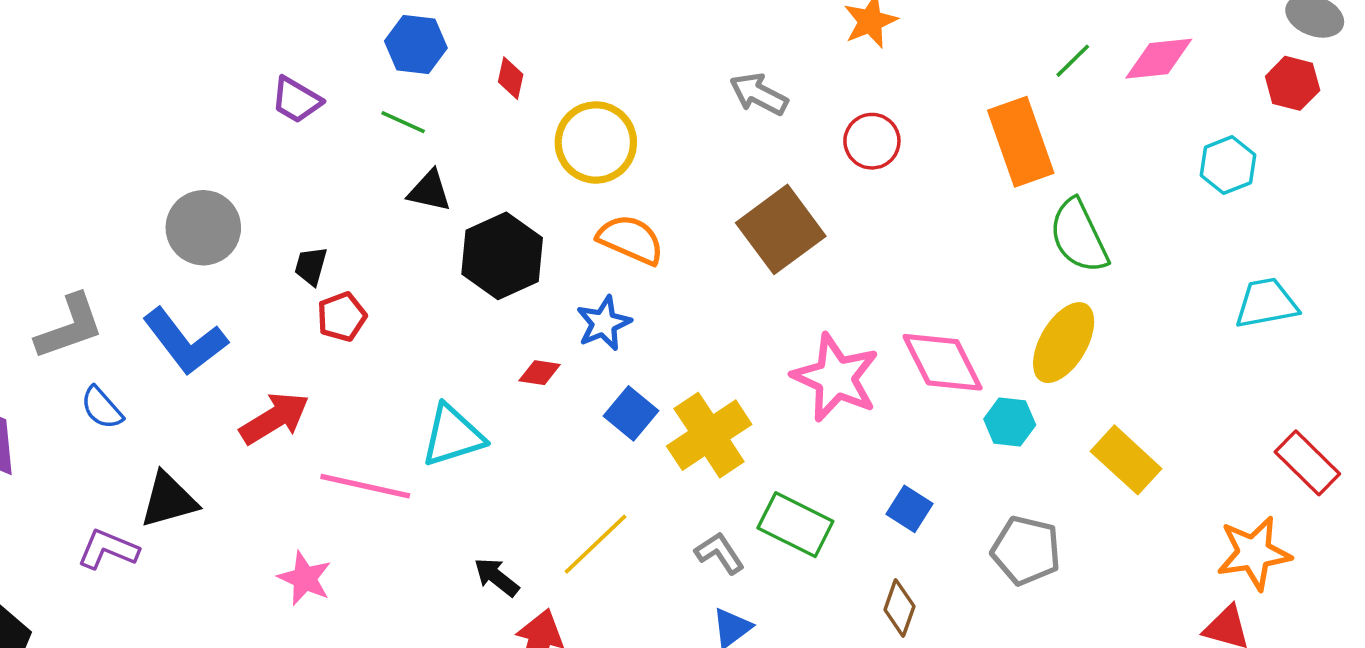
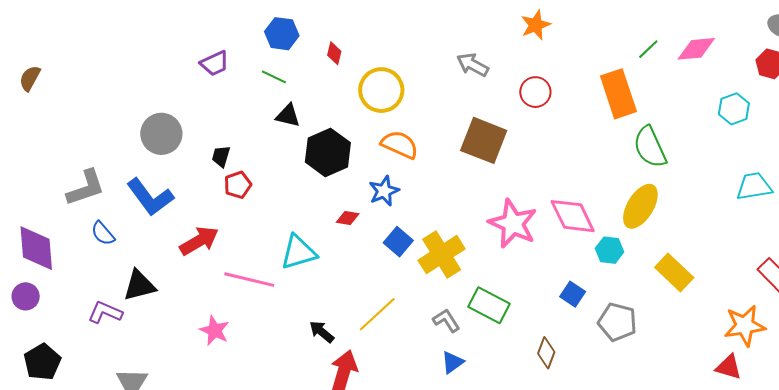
purple trapezoid: (296, 100) -> (215, 63), turned -56
brown square: (781, 229) -> (484, 140), turned -33
blue square: (909, 509) -> (573, 294), moved

